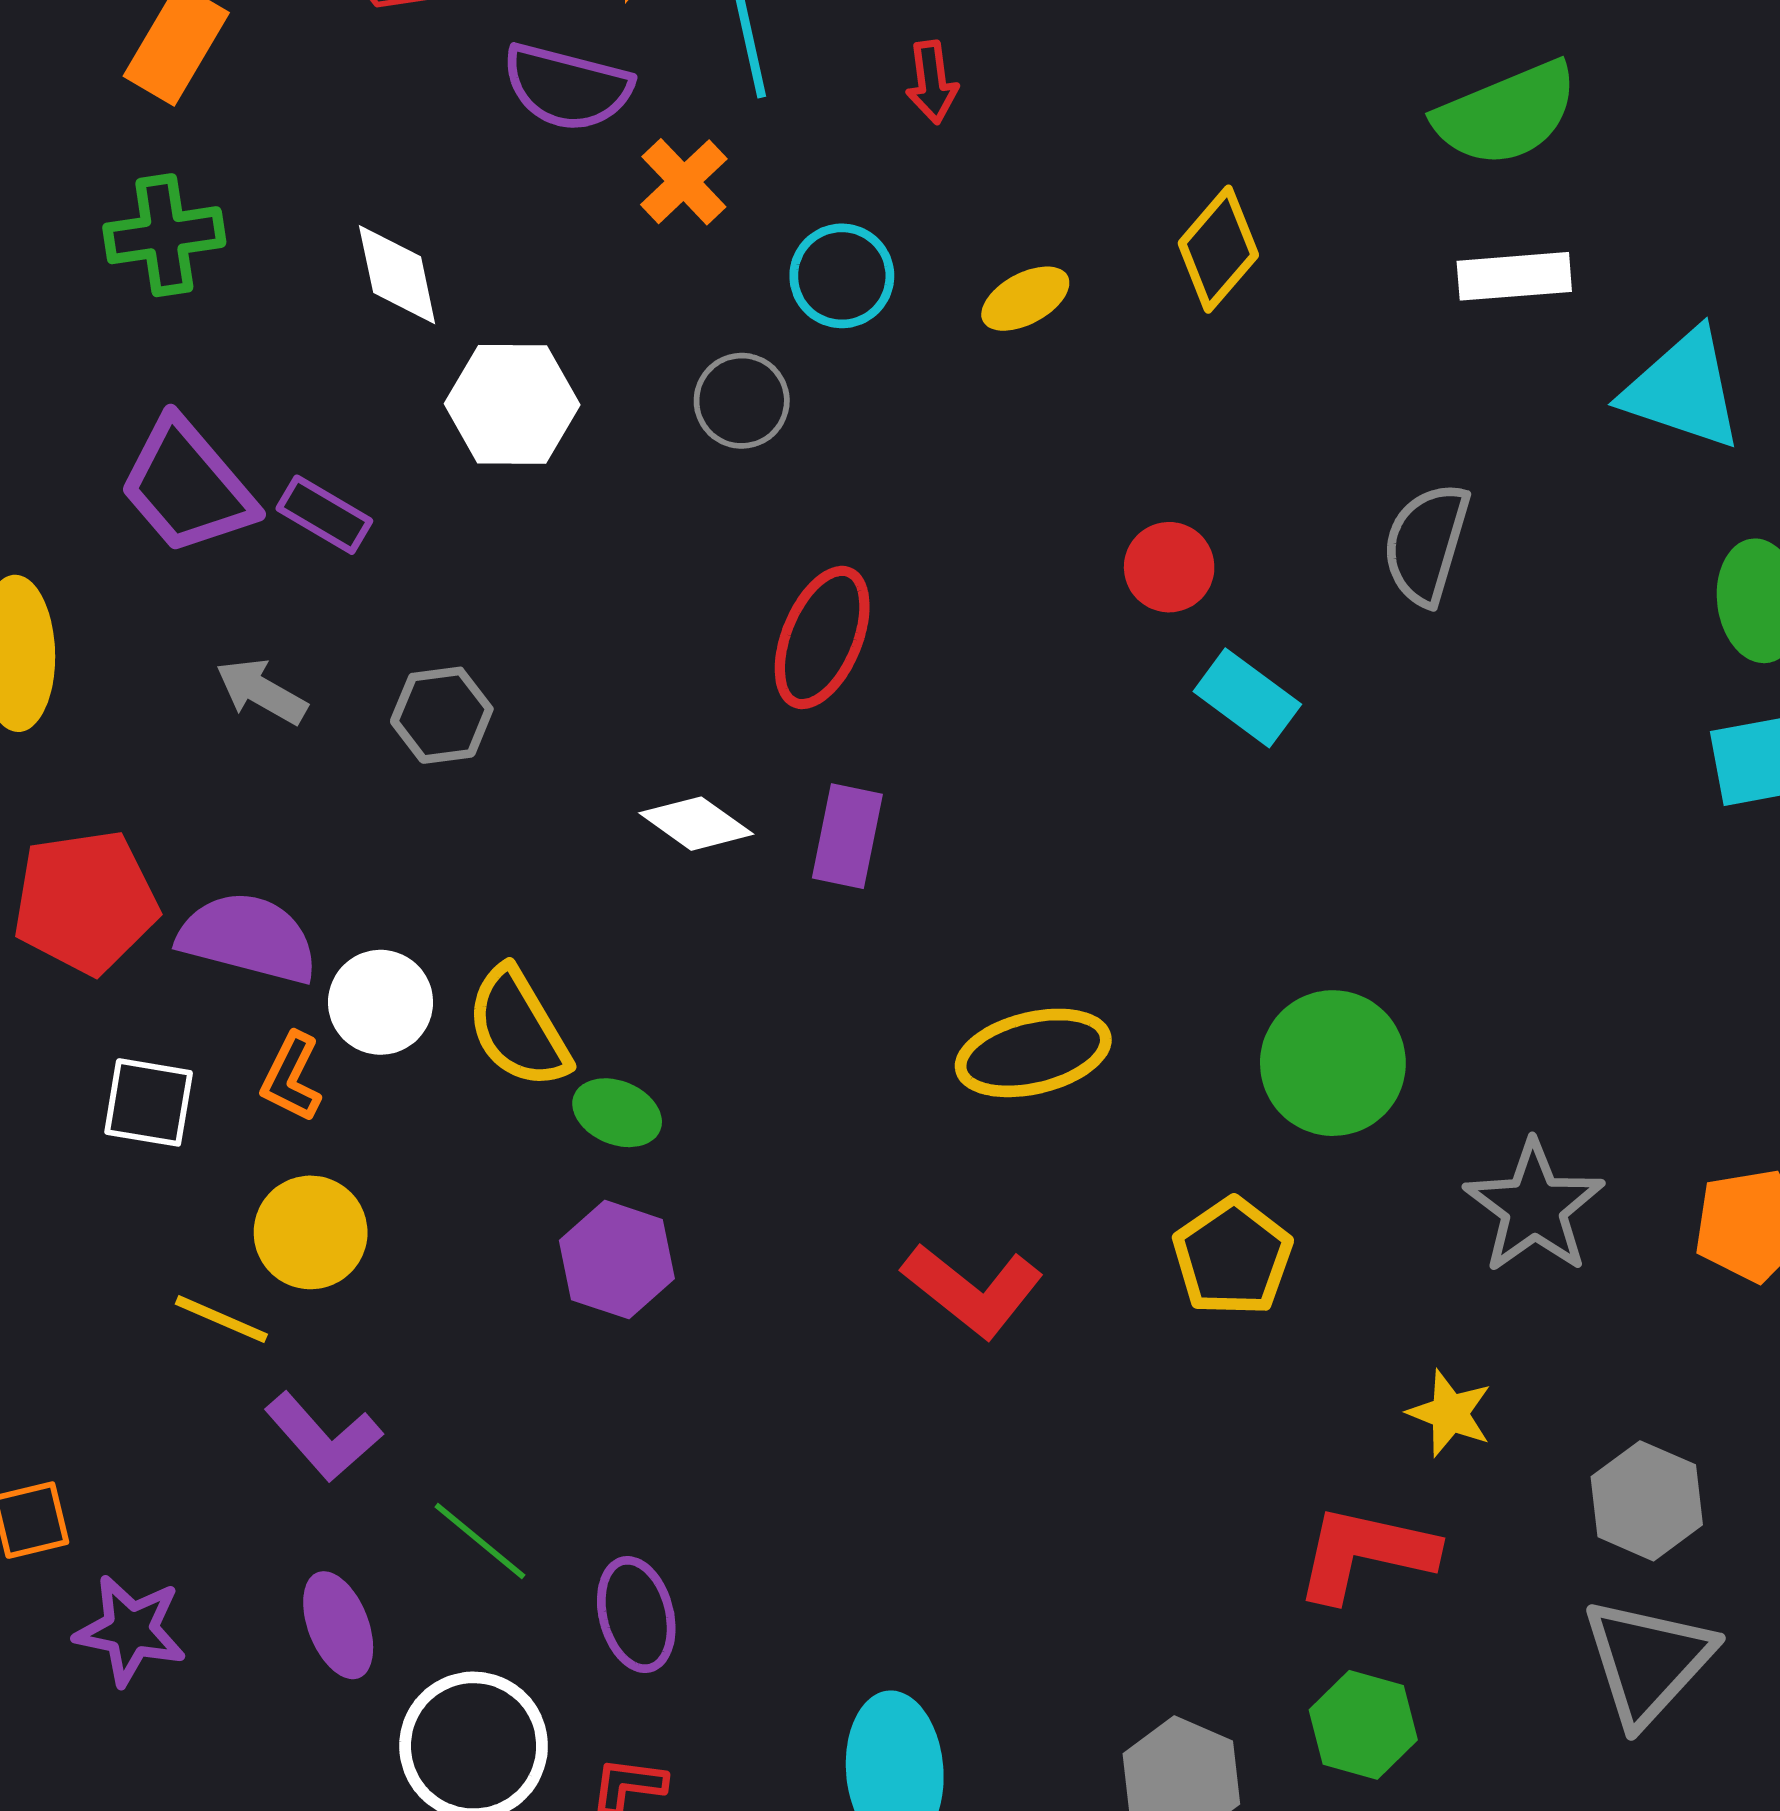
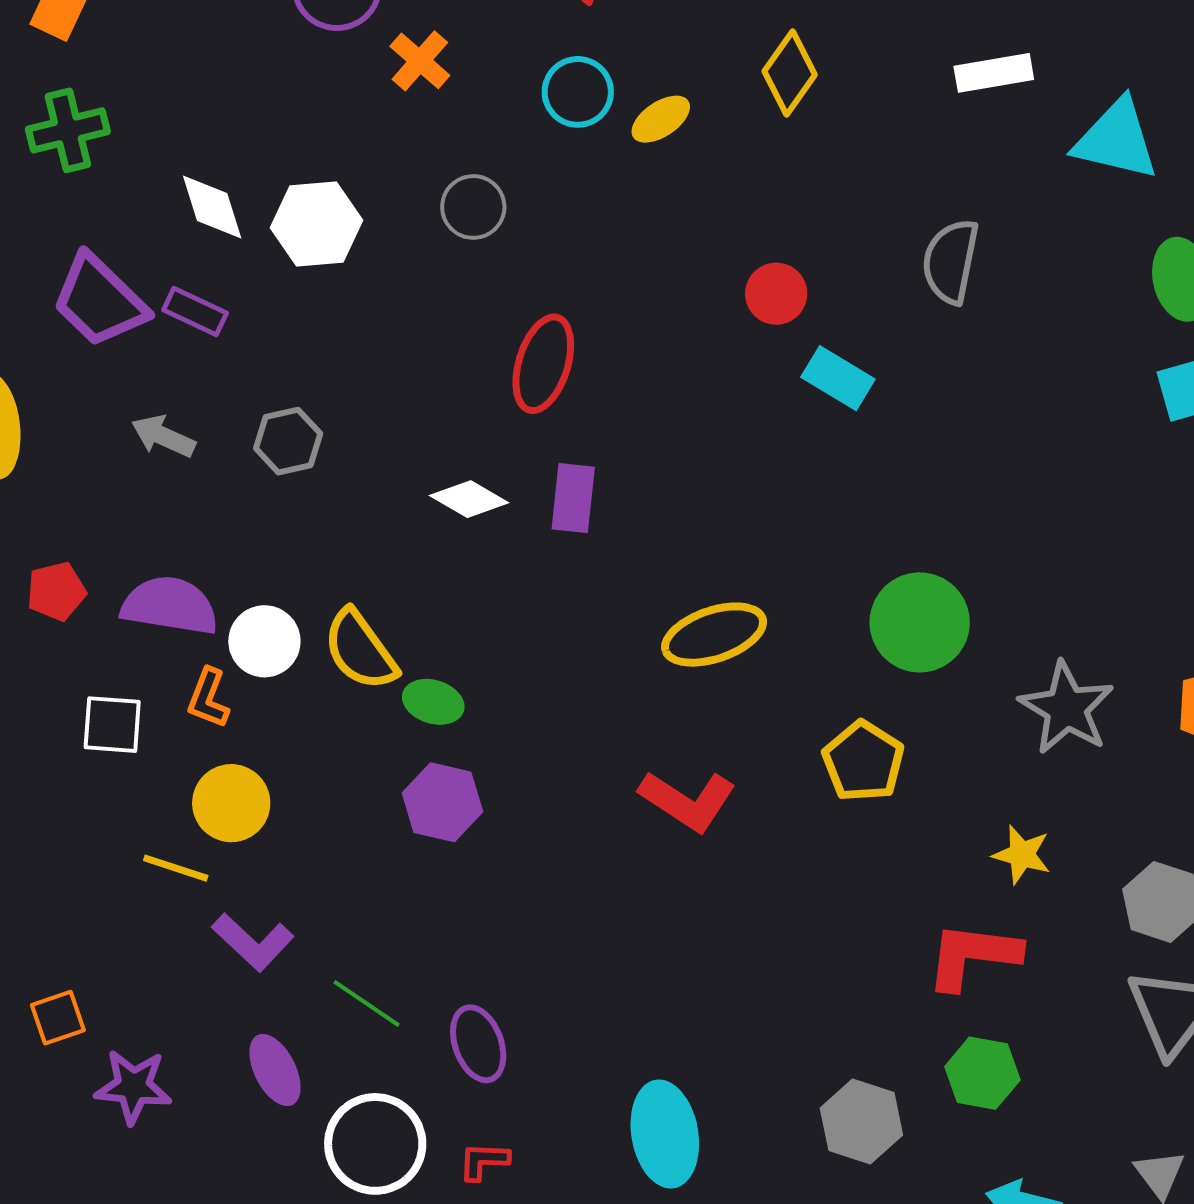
white diamond: (397, 275) -> (212, 207), moved
cyan circle: (842, 276) -> (578, 92), moved
red pentagon: (85, 902) -> (56, 591), size x0.6

